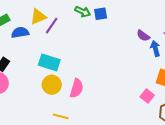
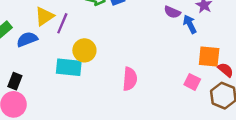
yellow circle: (52, 85) -> (84, 50), moved
pink semicircle: (77, 88) -> (130, 79), moved

